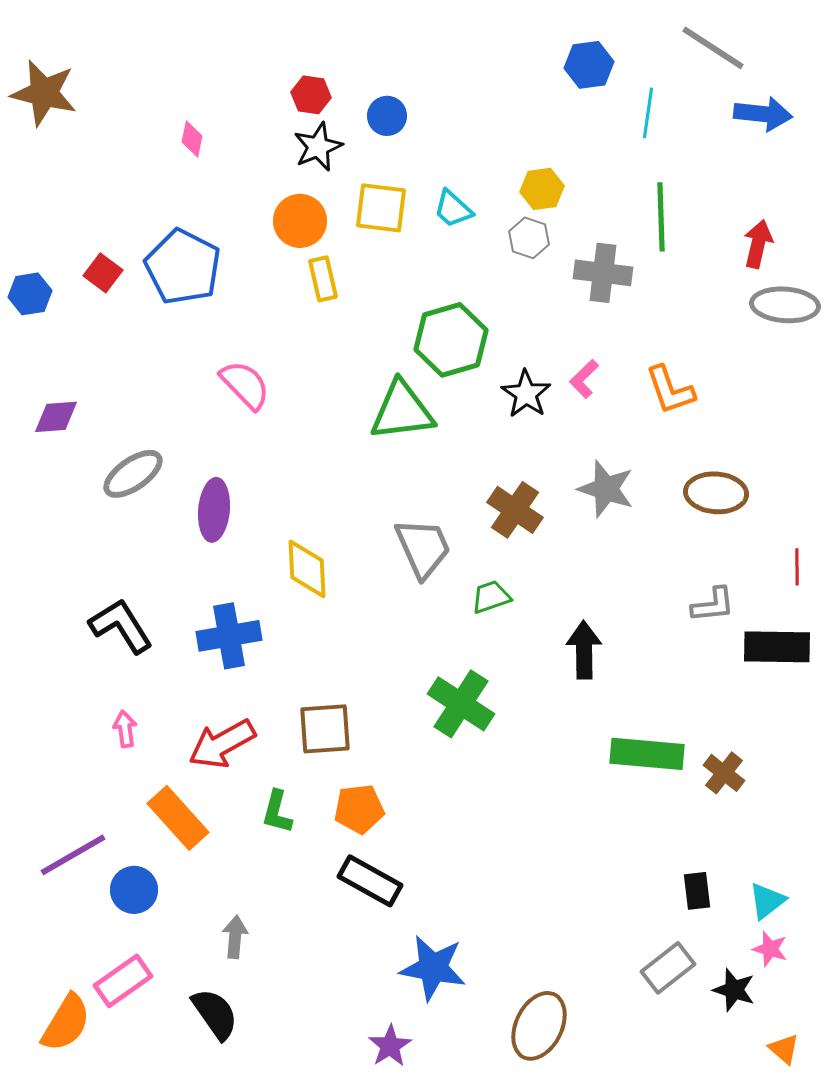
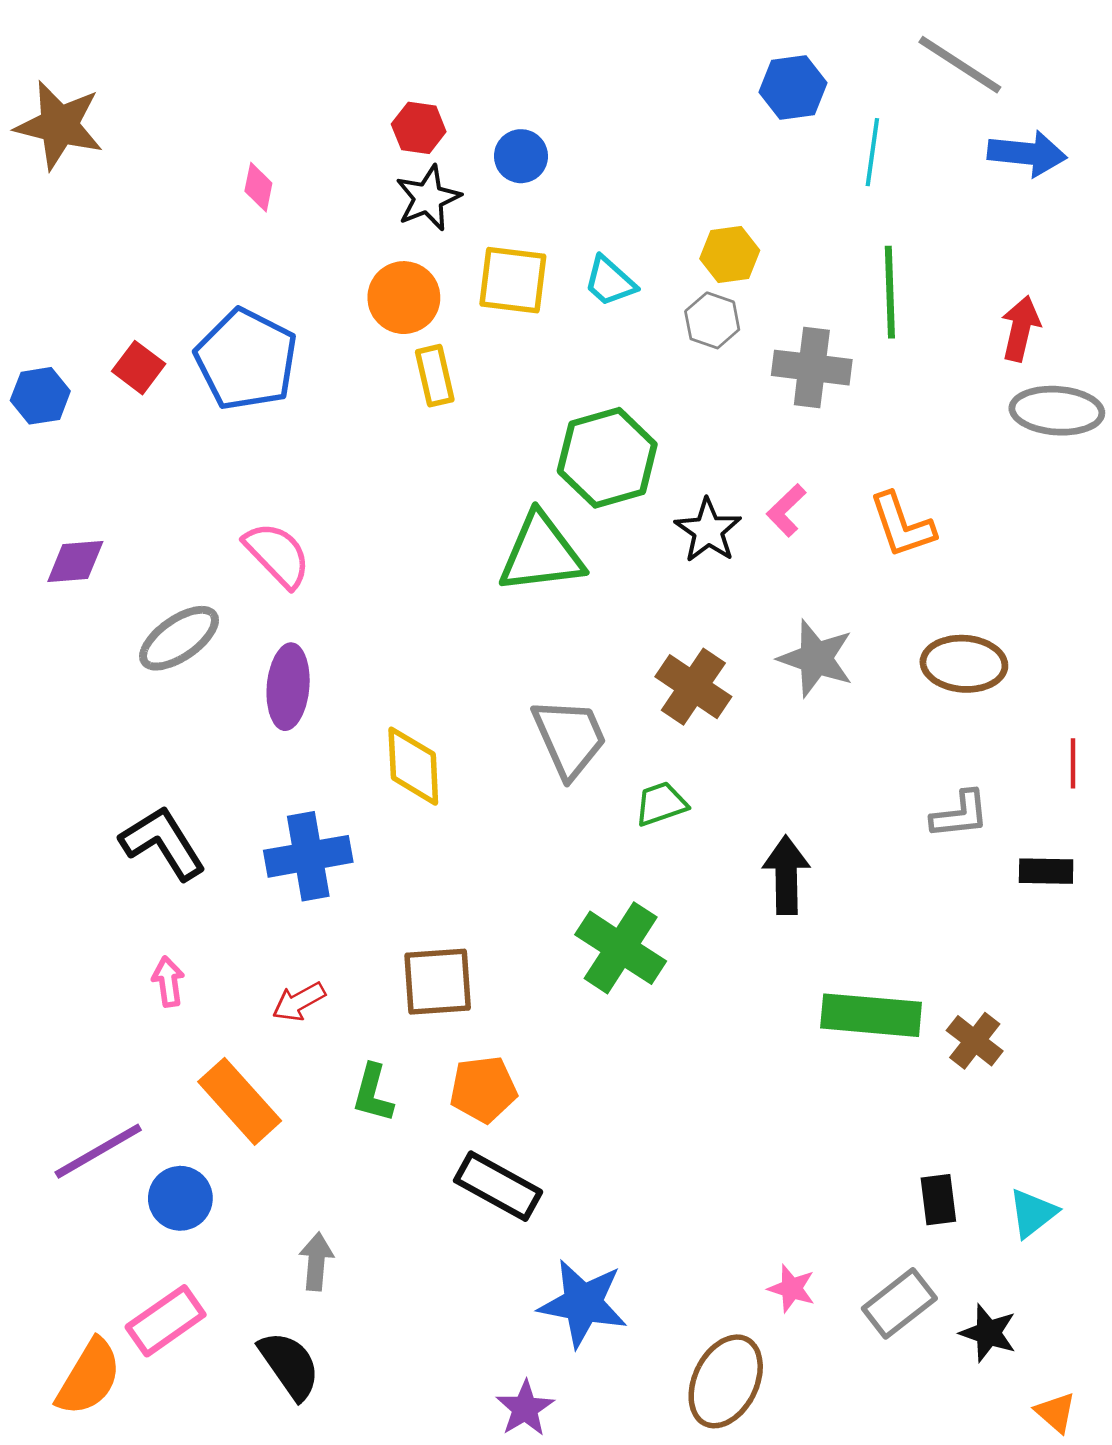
pink semicircle: (245, 385) -> (277, 555), moved
black rectangle: (777, 647) -> (1046, 871), size x0.6
red arrow: (222, 744) -> (299, 1002), size x0.6
pink star: (770, 949) -> (792, 1288), moved

